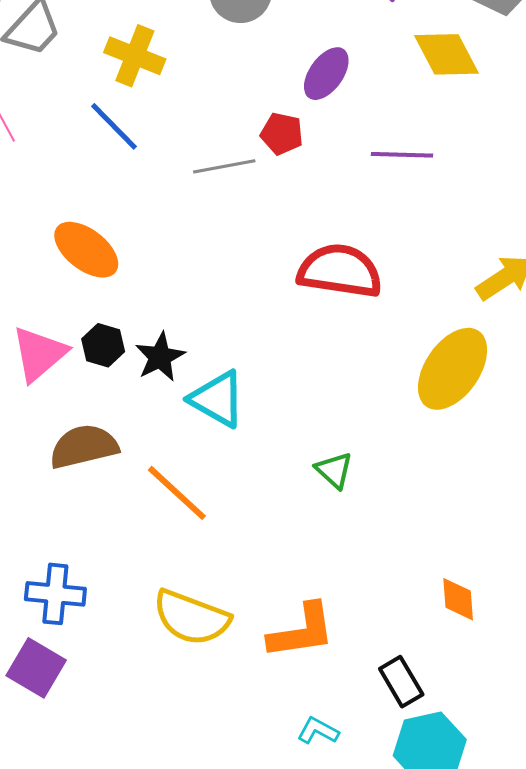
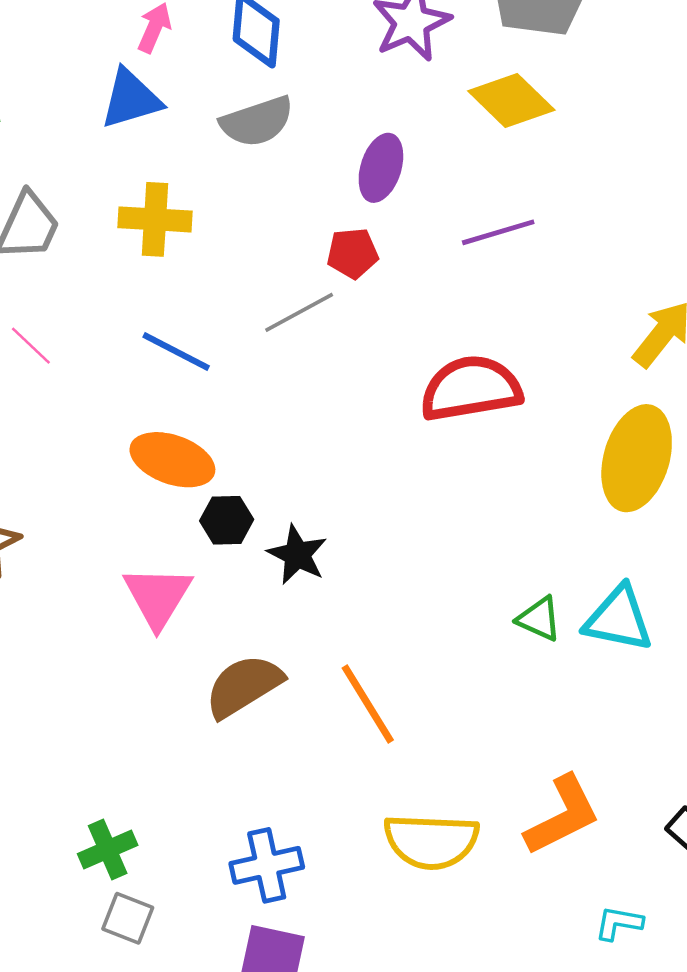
blue line: (114, 126) -> (176, 352), moved
black hexagon: (103, 345) -> (227, 520), moved
cyan triangle: (217, 399) -> (619, 619), moved
orange line: (177, 493) -> (368, 704), turned 34

